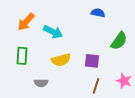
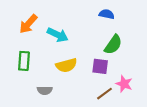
green semicircle: (119, 41) -> (113, 45), moved
pink star: (124, 81) -> (124, 84), moved
brown line: (96, 86) -> (105, 94), turned 35

